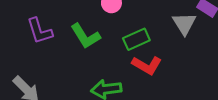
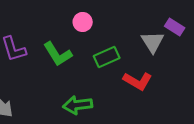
red L-shape: (147, 65) -> (138, 81), moved

